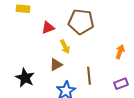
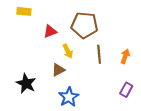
brown line: (89, 76) -> (99, 54), moved
purple rectangle: (121, 84) -> (126, 90), turned -40

